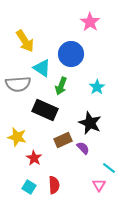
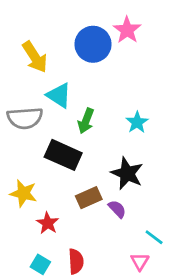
blue circle: (71, 54) -> (93, 44), moved

